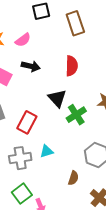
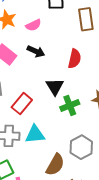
cyan triangle: (47, 151) -> (35, 134), size x1.5
brown semicircle: (73, 178) -> (55, 165), size x1.6

